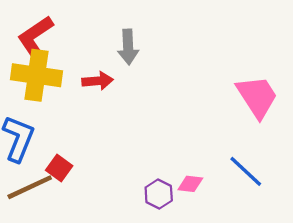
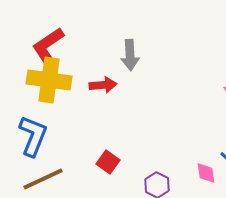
red square: (59, 168) -> (108, 162), moved
pink diamond: (190, 184) -> (206, 173), moved, turned 75

